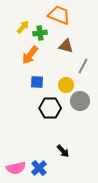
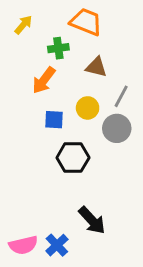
yellow arrow: (23, 27) -> (23, 25), moved
yellow circle: (66, 85) -> (88, 108), moved
gray circle: (80, 101) -> (117, 128), moved
black arrow: (63, 151) -> (92, 220), size x1.5

